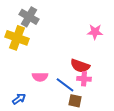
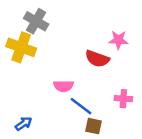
red semicircle: (80, 66) -> (97, 59), moved
pink semicircle: (40, 77) -> (64, 86), moved
pink cross: (84, 79) -> (123, 99), moved

